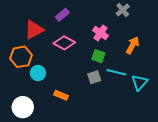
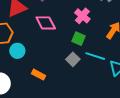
pink diamond: (64, 43) -> (46, 23), turned 30
gray square: (94, 77) -> (73, 59), turned -32

